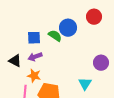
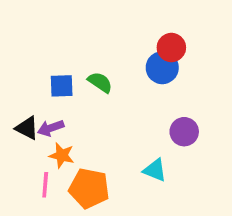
blue circle: (68, 28) -> (162, 68), moved
purple arrow: (35, 57) -> (51, 128), moved
cyan triangle: (85, 84) -> (155, 170), turned -40

